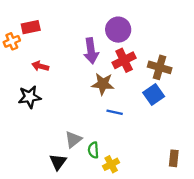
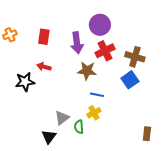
red rectangle: (31, 27) -> (44, 37), moved, turned -70
red arrow: (40, 66) -> (44, 67), moved
yellow cross: (111, 164) -> (94, 113), moved

